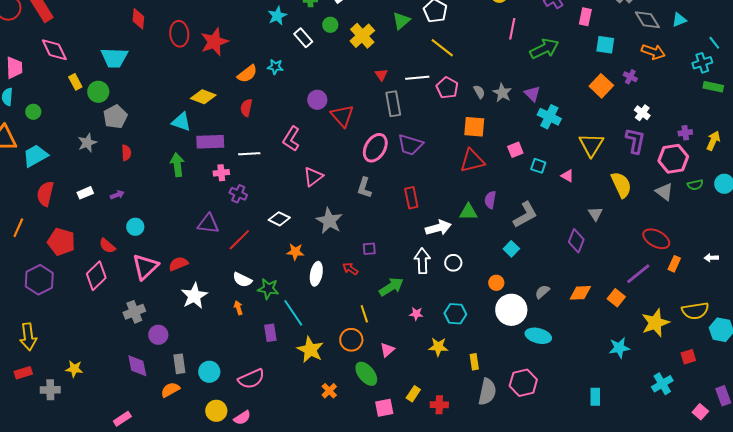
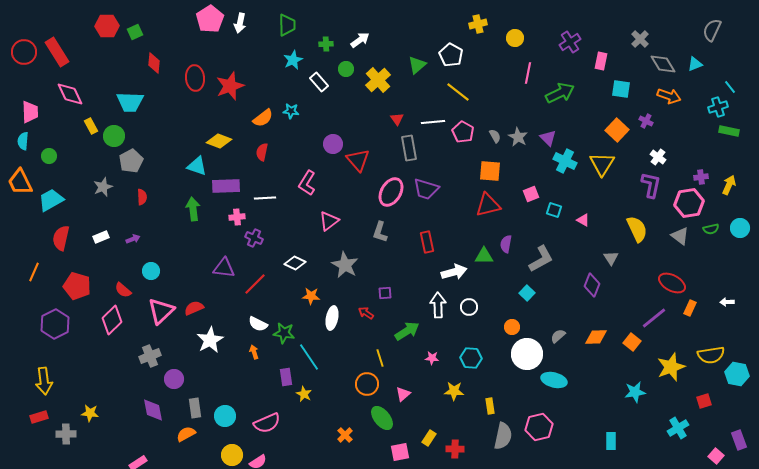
yellow triangle: (591, 145) -> (602, 164), moved
yellow star: (310, 350) -> (304, 394), moved, size x0.6

